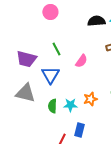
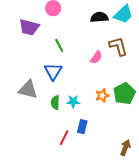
purple trapezoid: (26, 59) -> (29, 27), moved
pink semicircle: (81, 61) -> (96, 57), moved
orange star: (90, 99) -> (102, 95), moved

